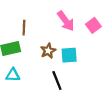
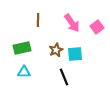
brown line: (24, 28) -> (38, 20), moved

